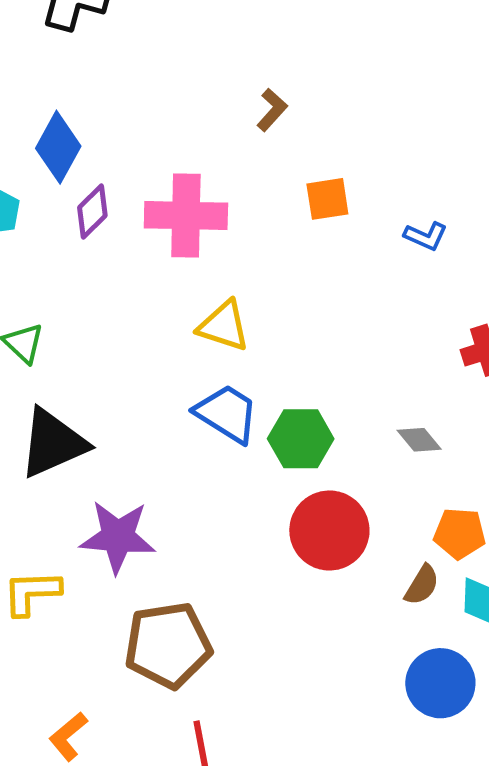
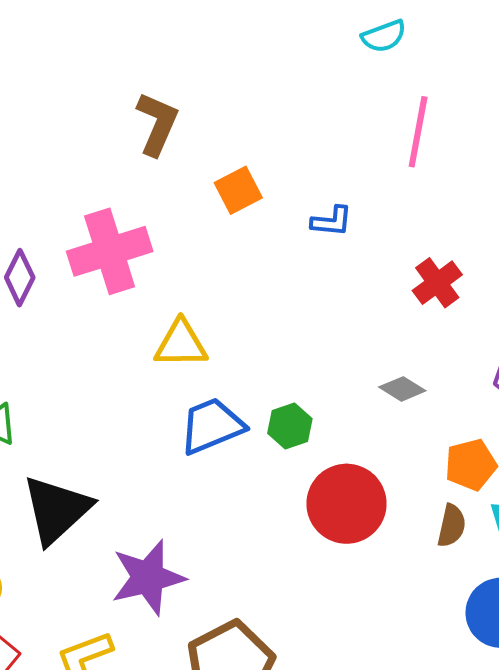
brown L-shape: (272, 110) -> (157, 124), size x1.5
blue L-shape: (426, 236) -> (332, 221), moved
blue trapezoid: (227, 414) -> (212, 426), turned -36
green hexagon: (301, 439) -> (290, 426), size x0.7

